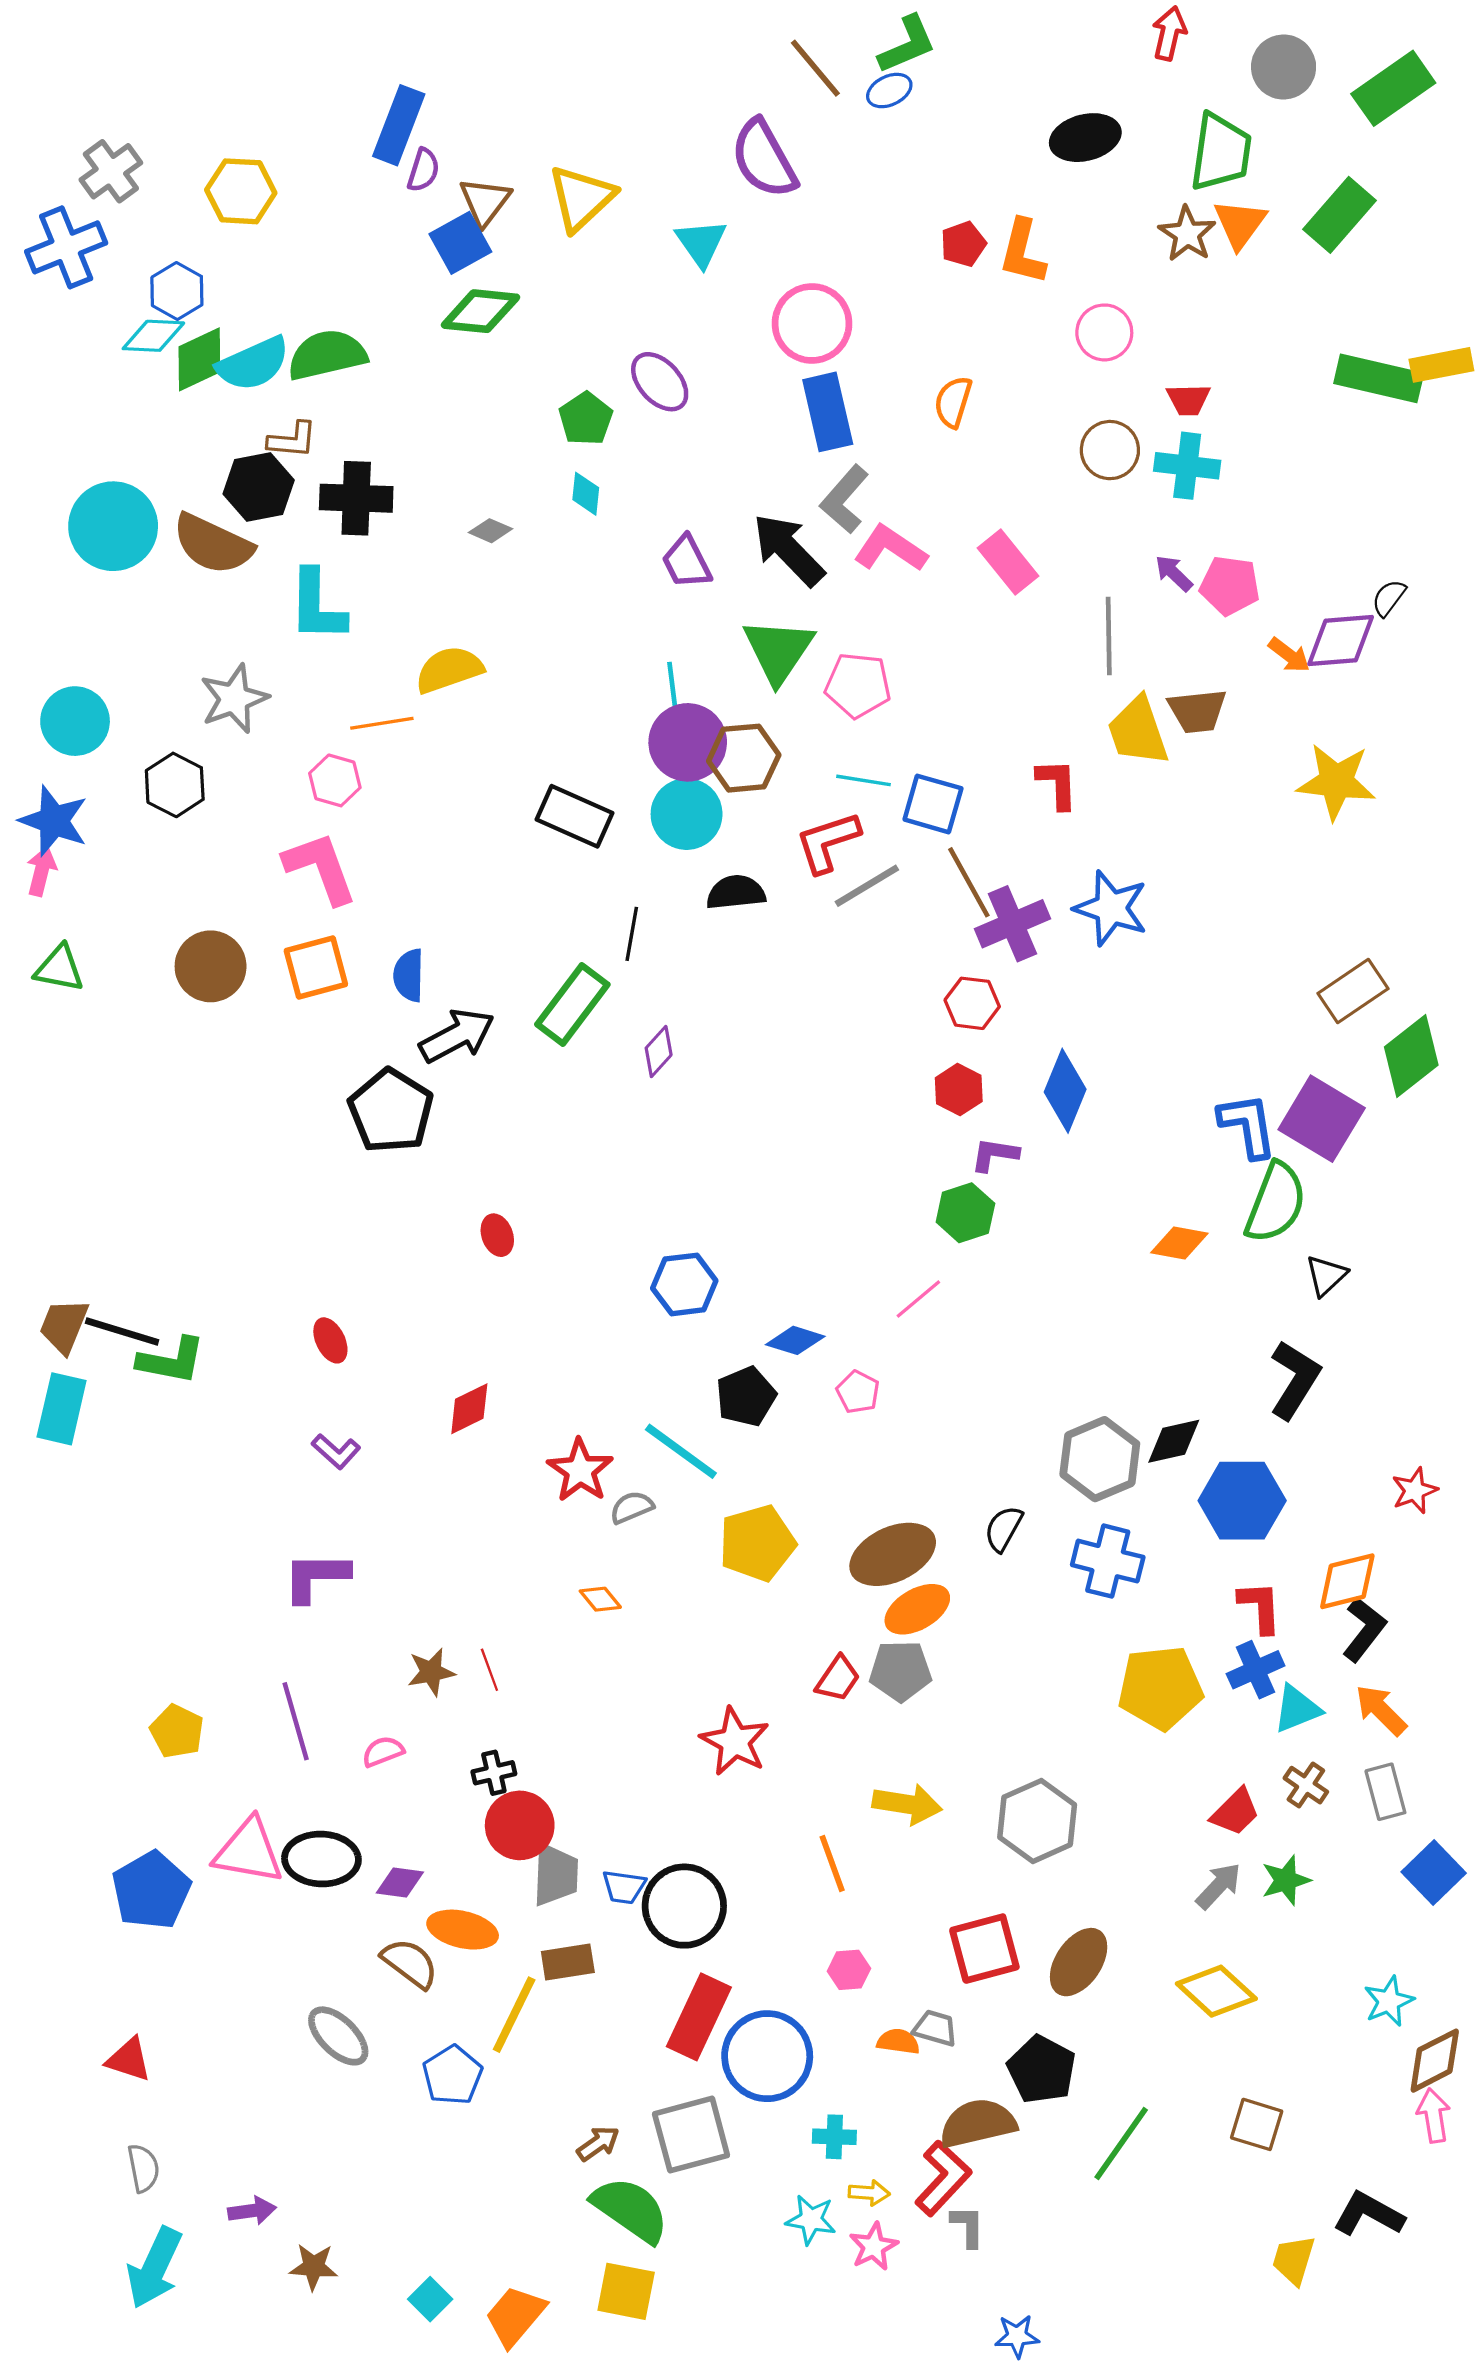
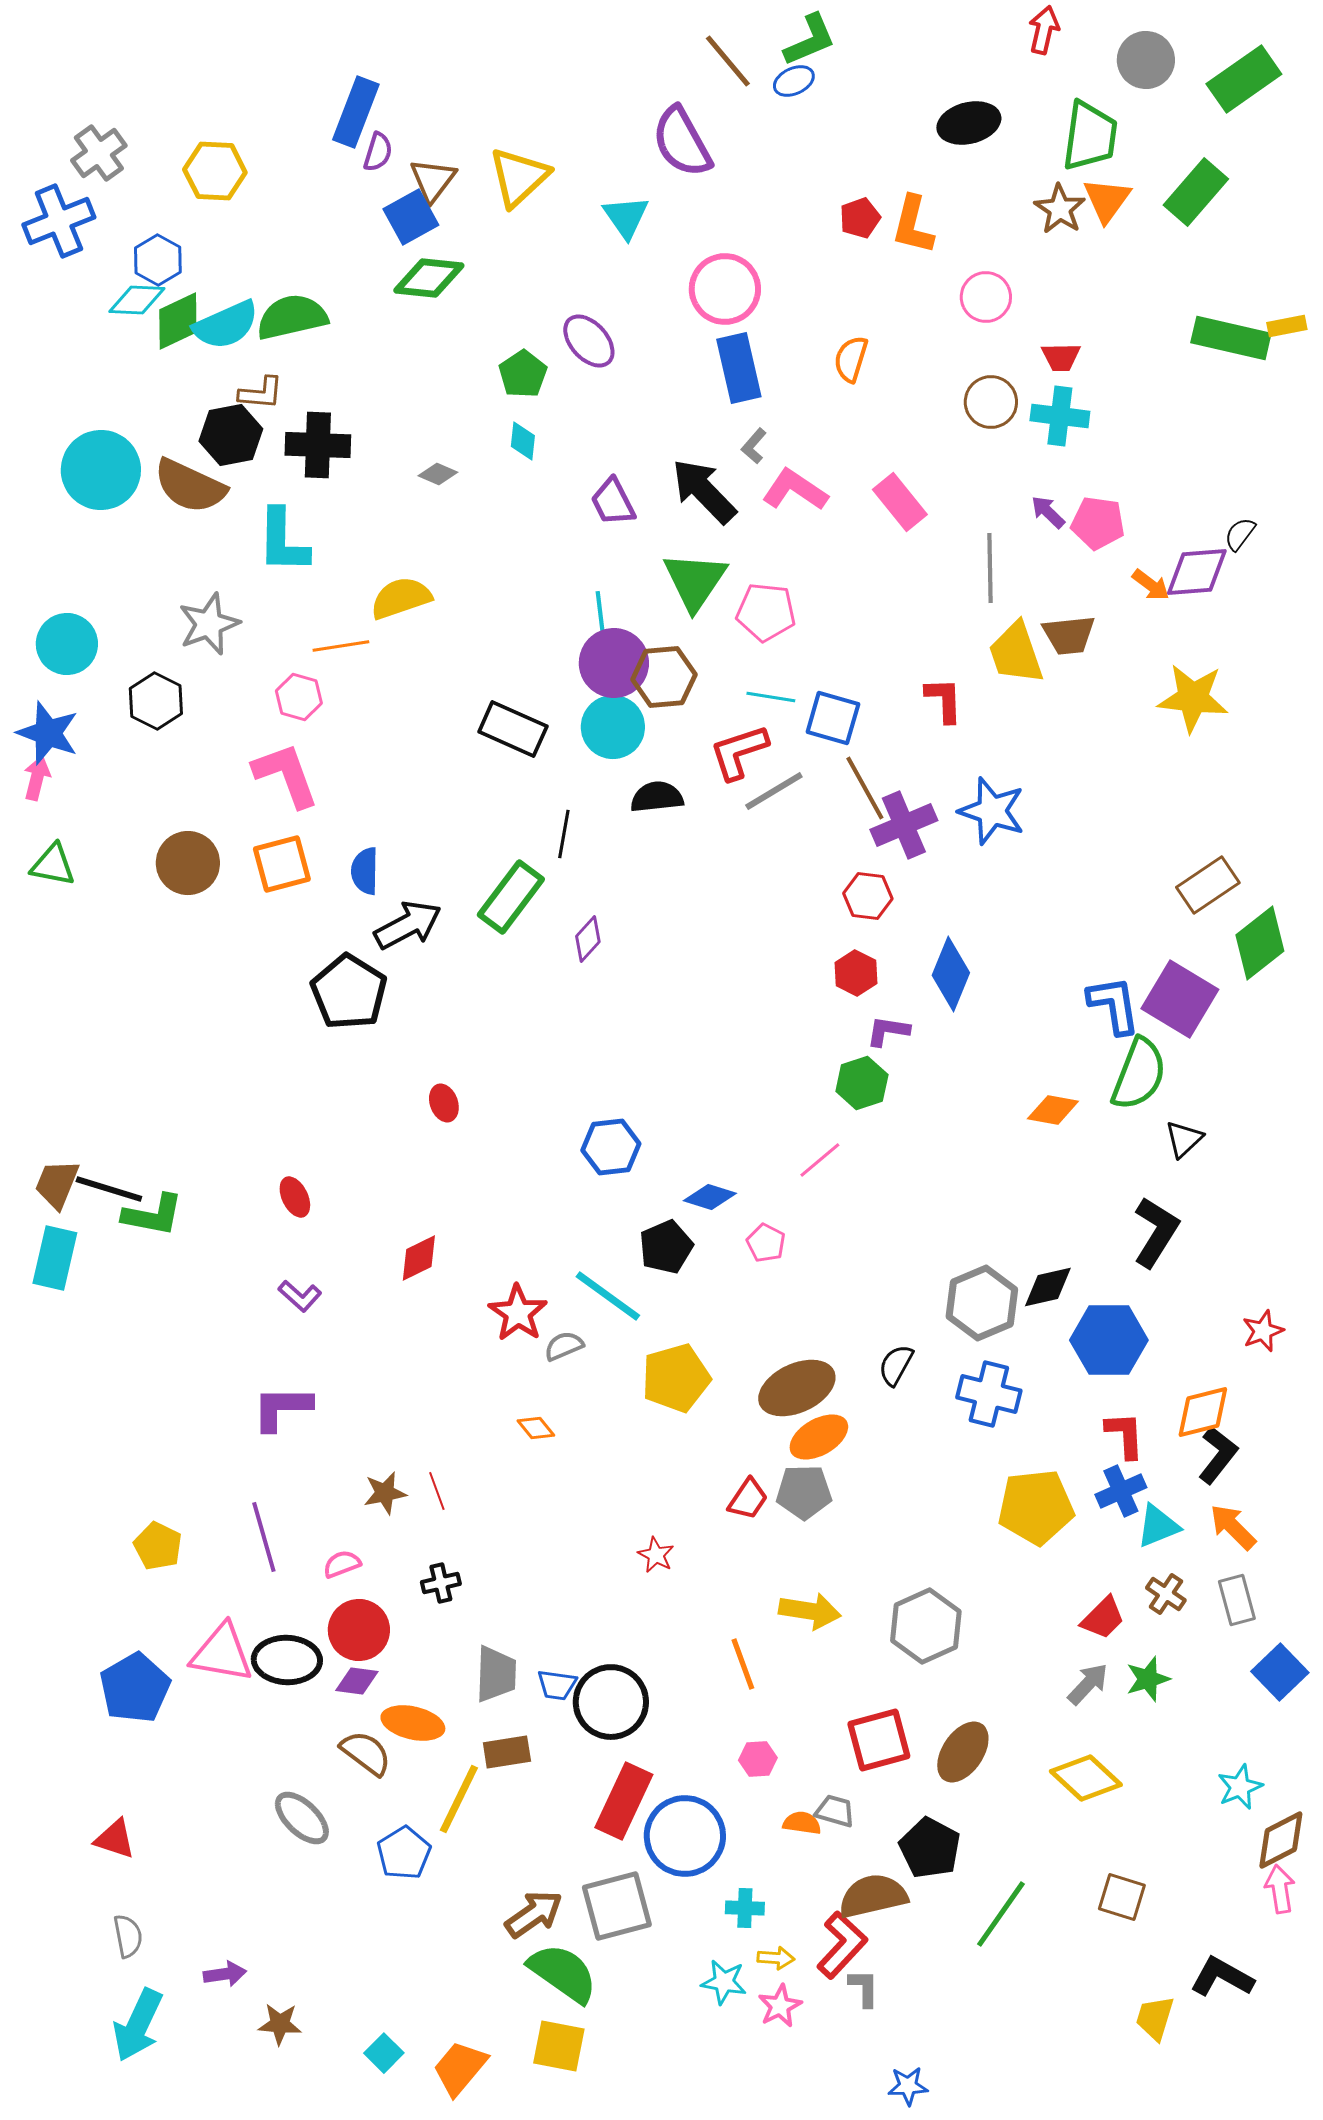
yellow rectangle: (1441, 365) -> (1287, 326), size x0.7
gray L-shape: (844, 499) -> (754, 446), size x0.6
red star: (735, 1741) -> (656, 1555), size x0.6
red circle: (520, 1825) -> (359, 1630), moved
brown arrow: (598, 2143) -> (534, 1914), size x1.5

